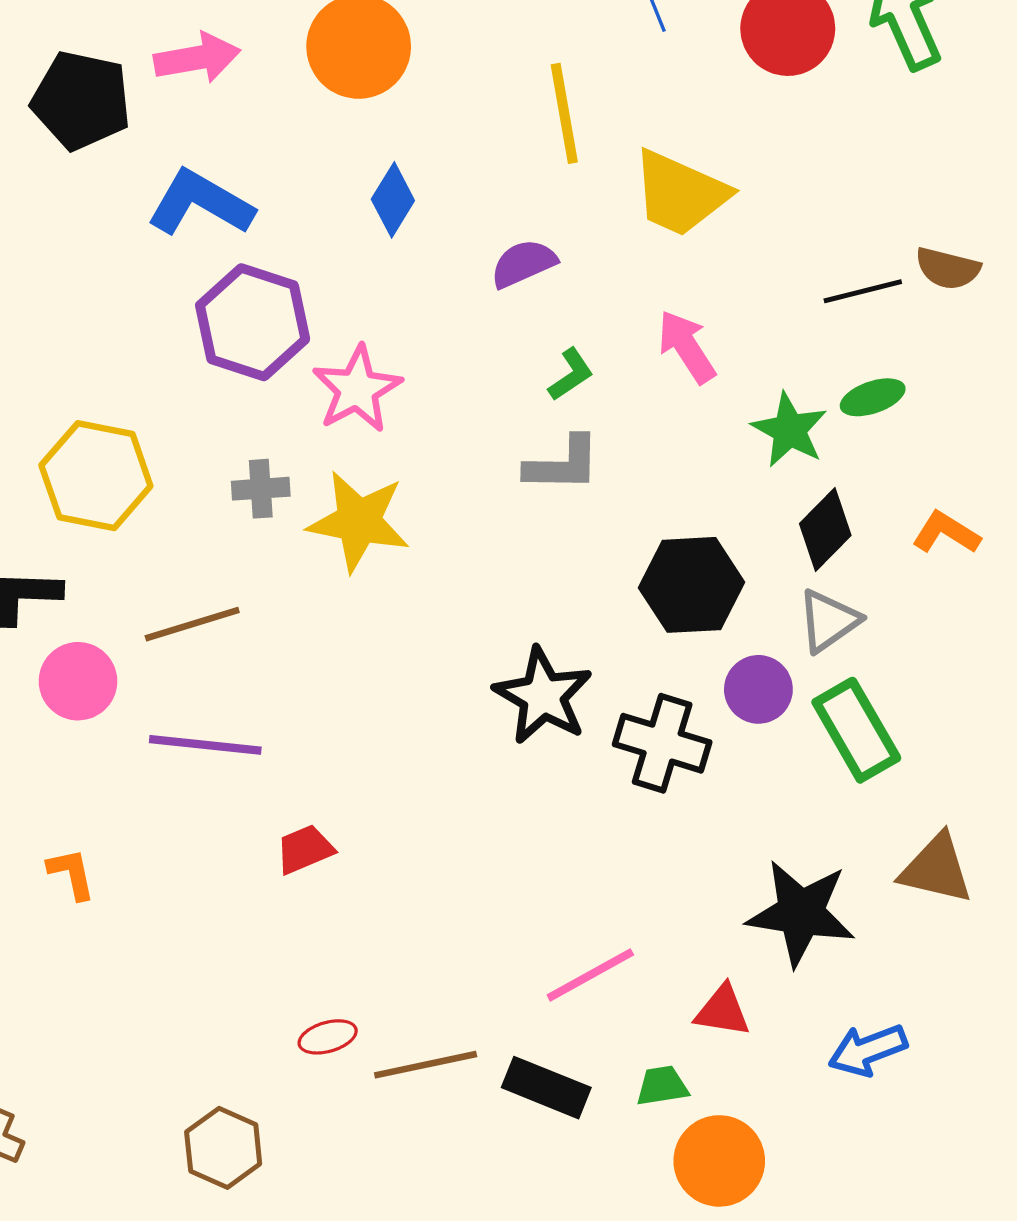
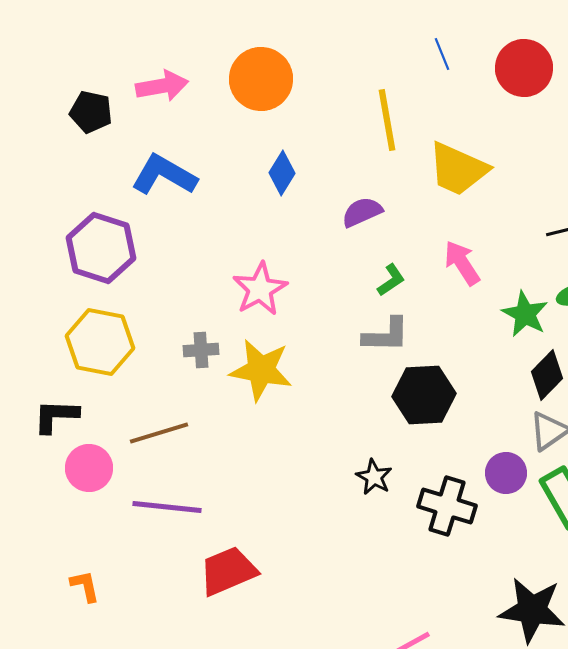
black pentagon: (81, 100) -> (91, 112), size x0.7
purple hexagon: (253, 322) -> (101, 248), moved
black hexagon: (692, 585) -> (424, 395), moved
black star: (543, 696) -> (374, 477), size x0.6
red trapezoid: (305, 849) -> (228, 571), size x1.6

